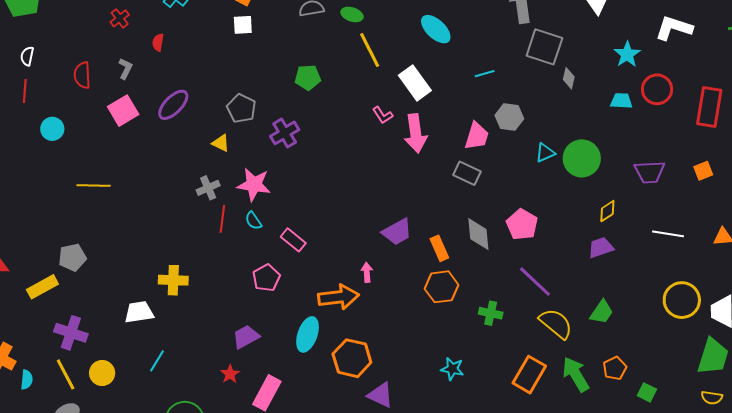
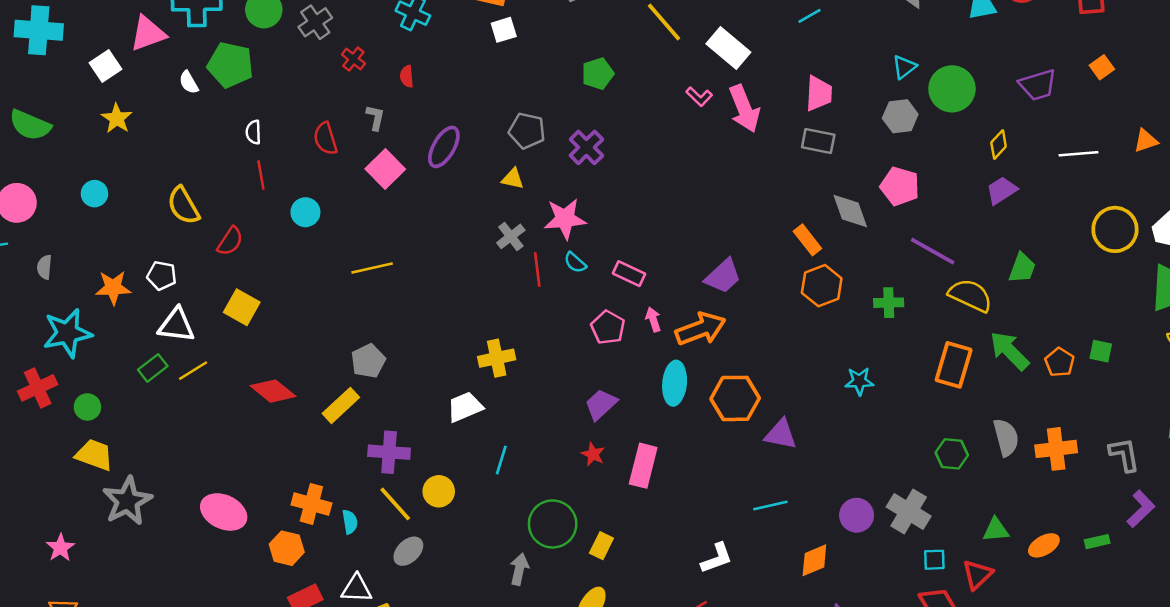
gray hexagon: (509, 117) -> (900, 116), moved
cyan triangle: (545, 153) -> (904, 67), moved
purple trapezoid: (397, 232) -> (723, 276), moved
pink arrow: (367, 272) -> (653, 319), moved
orange pentagon: (615, 368) -> (1060, 362), moved

